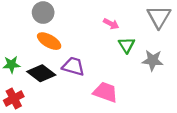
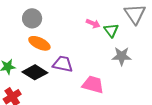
green triangle: (127, 45) -> (111, 30), moved
gray star: (153, 60) -> (122, 56), moved

